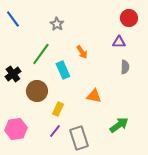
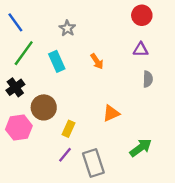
red circle: (129, 18) -> (142, 15), moved
green line: (41, 54) -> (24, 53), moved
cyan rectangle: (63, 70) -> (57, 61), moved
orange triangle: (94, 96) -> (111, 113), turned -35
pink hexagon: (16, 129) -> (19, 128), moved

